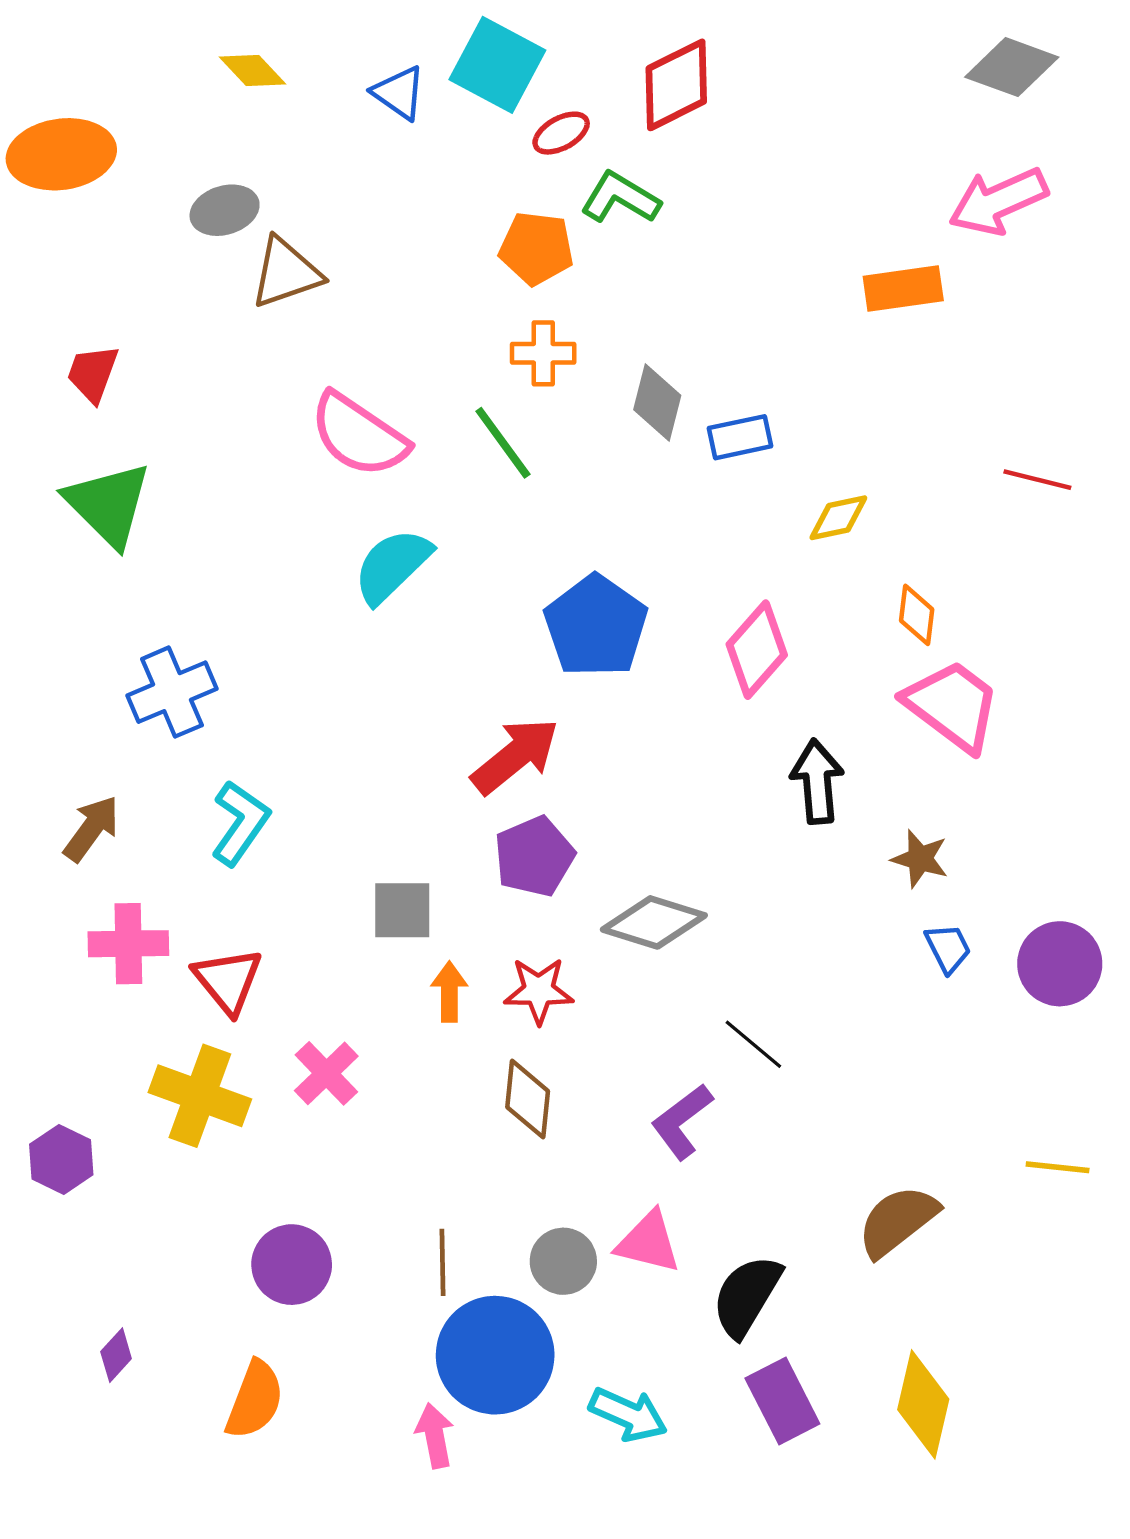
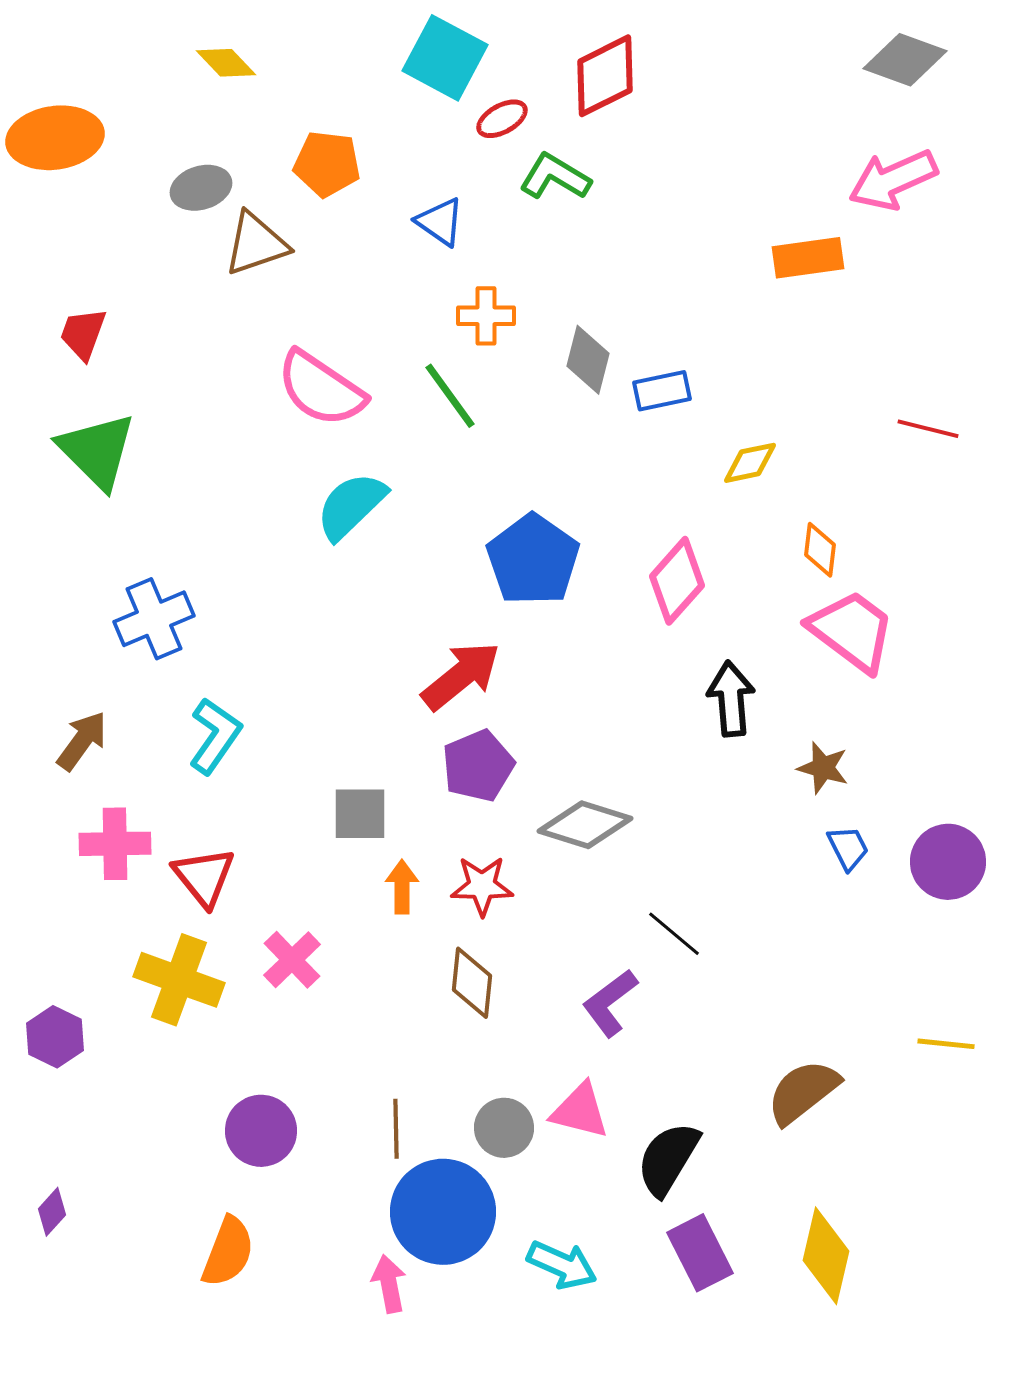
blue triangle: (399, 93) -> (440, 222), moved
orange pentagon: (536, 248) -> (327, 164), moved
purple diamond: (116, 1355) -> (52, 1212), moved

